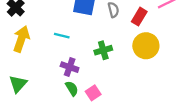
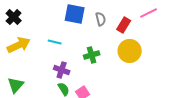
yellow arrow: (21, 39) -> (19, 45), turned 45

